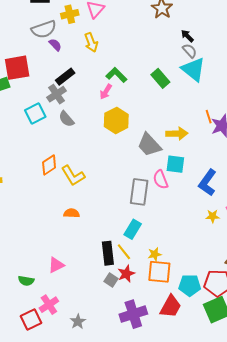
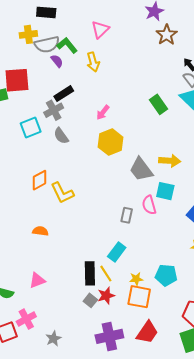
yellow cross: (70, 14) -> (28, 34), moved
green L-shape: (116, 75) -> (67, 45), moved
gray rectangle: (139, 192) -> (127, 215), size x0.6
orange semicircle: (72, 213) -> (40, 231), moved
cyan pentagon: (190, 285) -> (166, 275), moved

